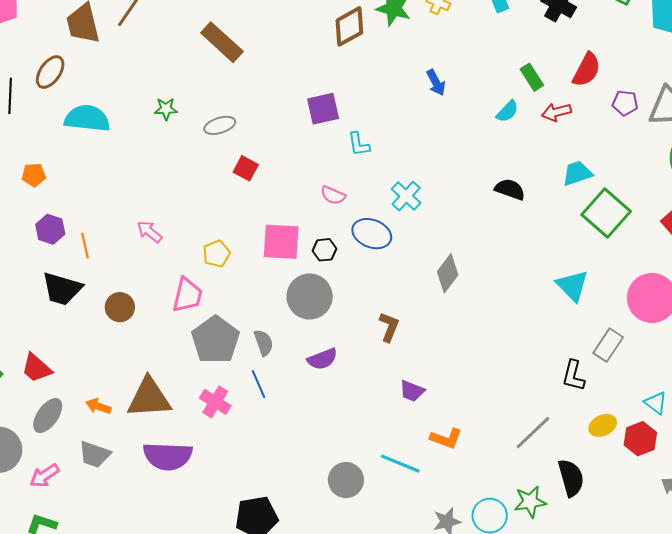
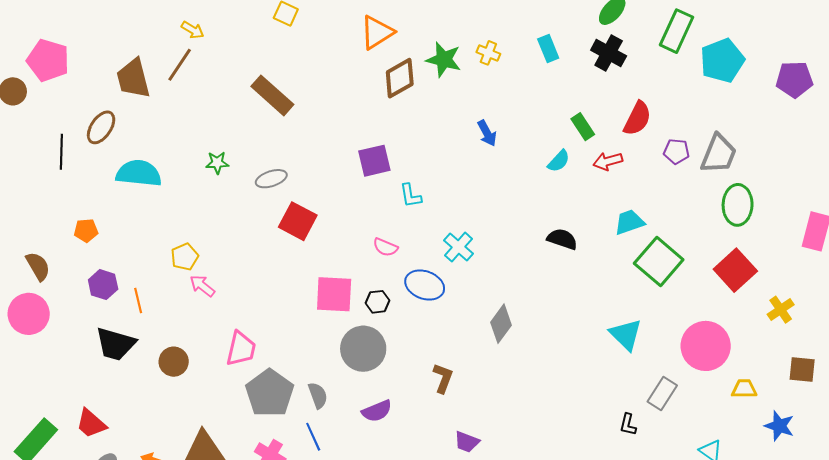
red square: (246, 168) -> (298, 221), size x1.5
yellow pentagon: (217, 254) -> (185, 257), moved
black L-shape: (573, 376) -> (628, 425), size x0.7

